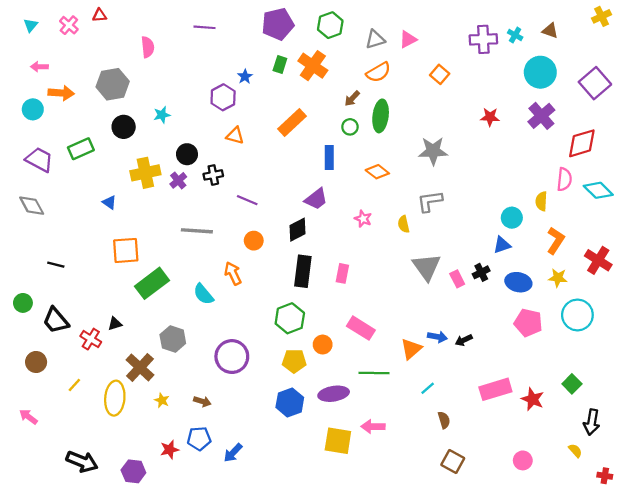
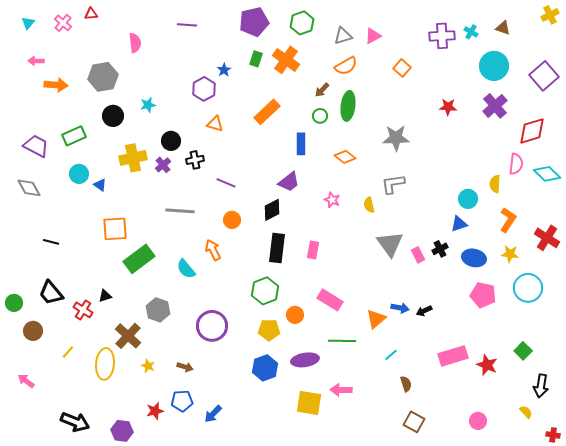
cyan circle: (33, 109) -> (79, 174), moved
green circle: (23, 303) -> (14, 303), moved

